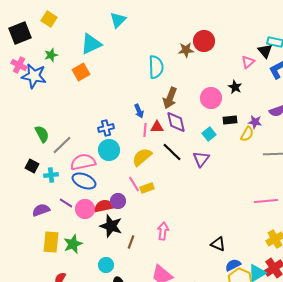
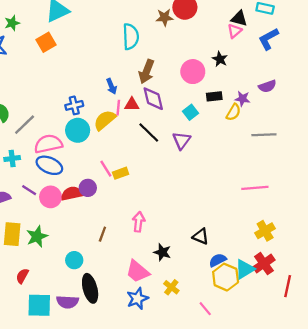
black triangle: (265, 51) -> (239, 19), moved, turned -35
yellow semicircle: (142, 157) -> (105, 120), moved
black star: (111, 226) -> (162, 252), moved, size x0.7

